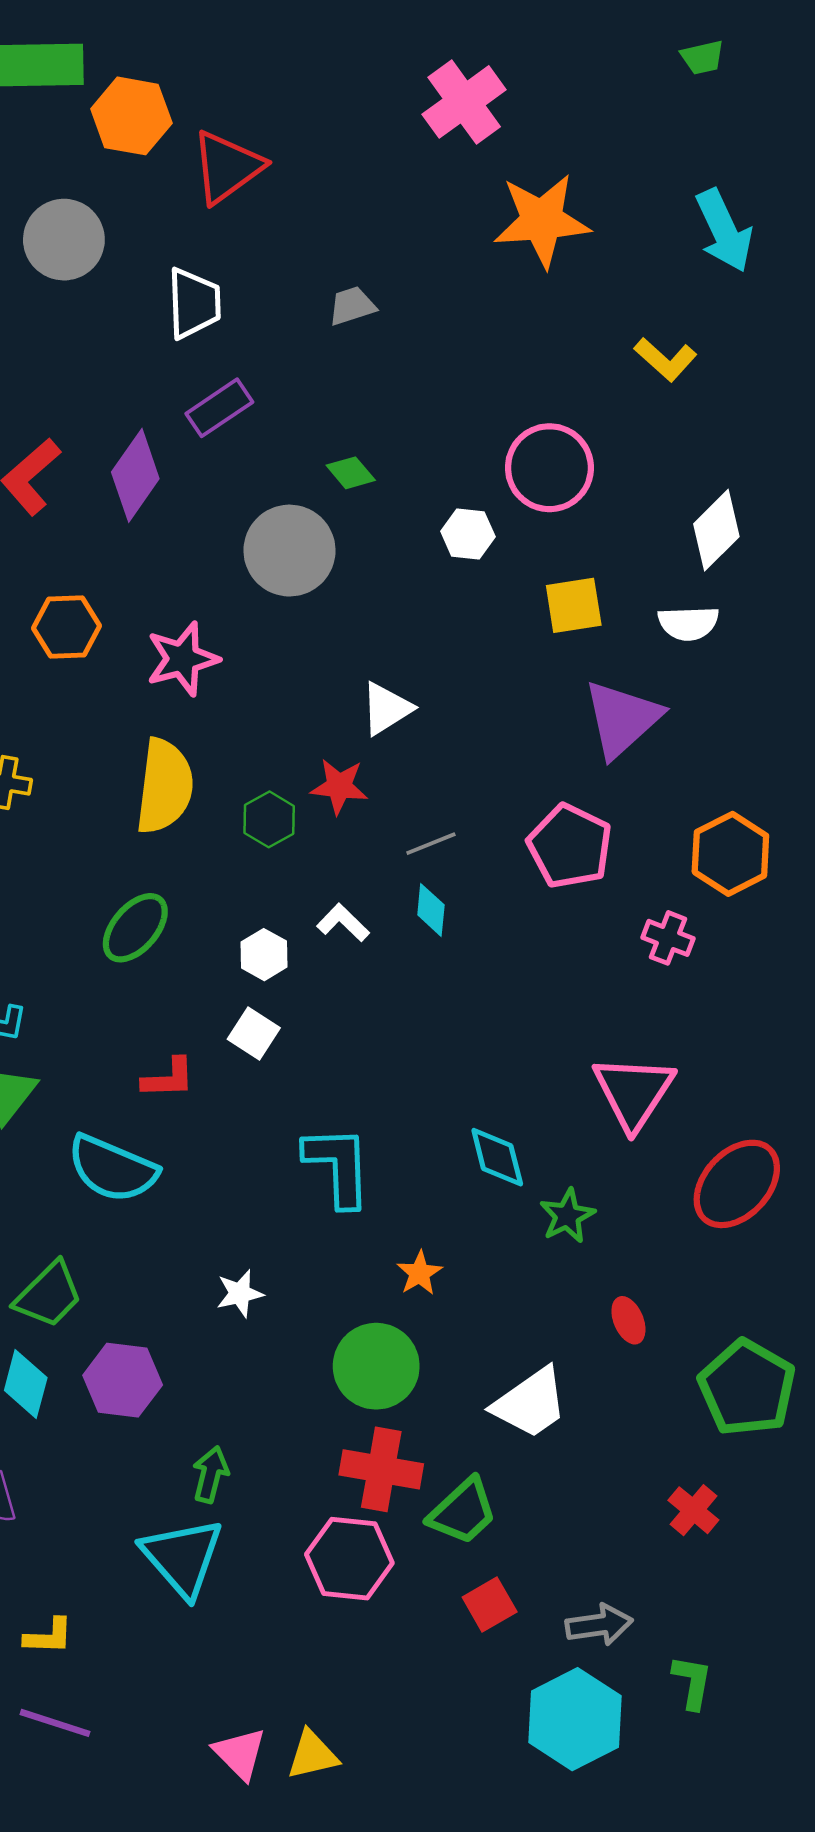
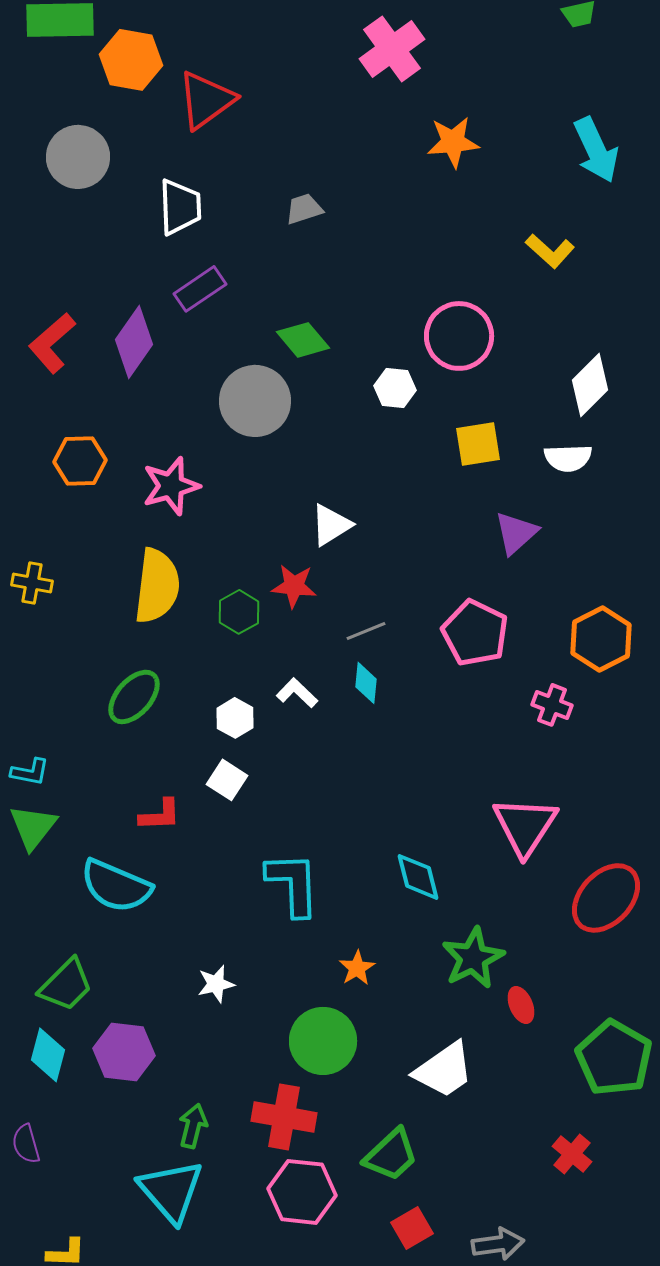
orange star: (542, 220) -> (453, 142), size x0.7
green diamond: (351, 473) -> (303, 340), size x1.4
purple triangle: (622, 719) -> (516, 533), size x0.7
green star: (567, 1216) -> (473, 958), moved, size x1.4
red cross: (381, 1469) -> (284, 1117), moved

